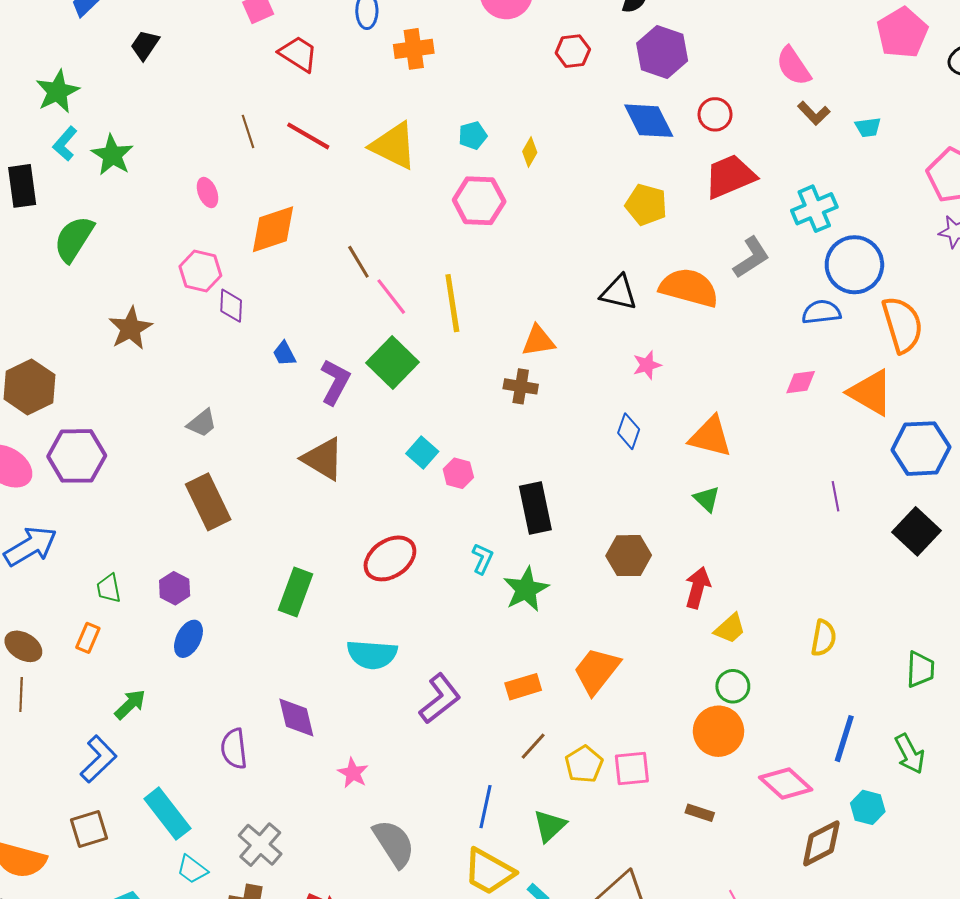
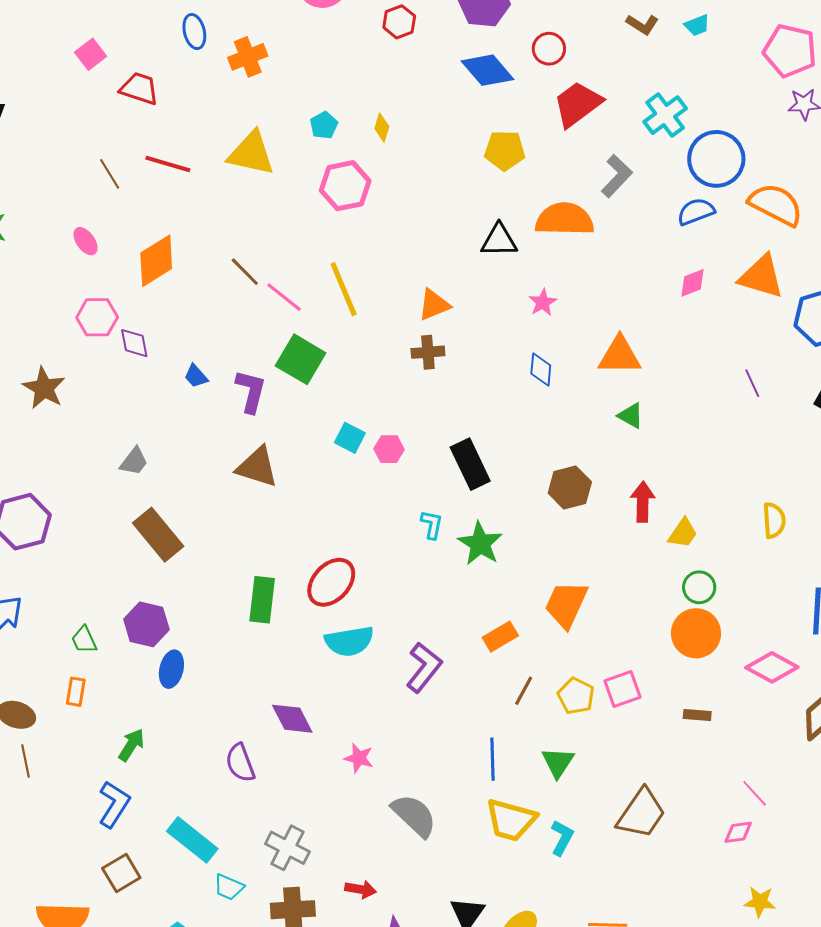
orange semicircle: (902, 325) -> (776, 205), turned -32
red ellipse: (390, 558) -> (331, 582), moved
purple hexagon: (175, 588) -> (146, 624), size x1.4

